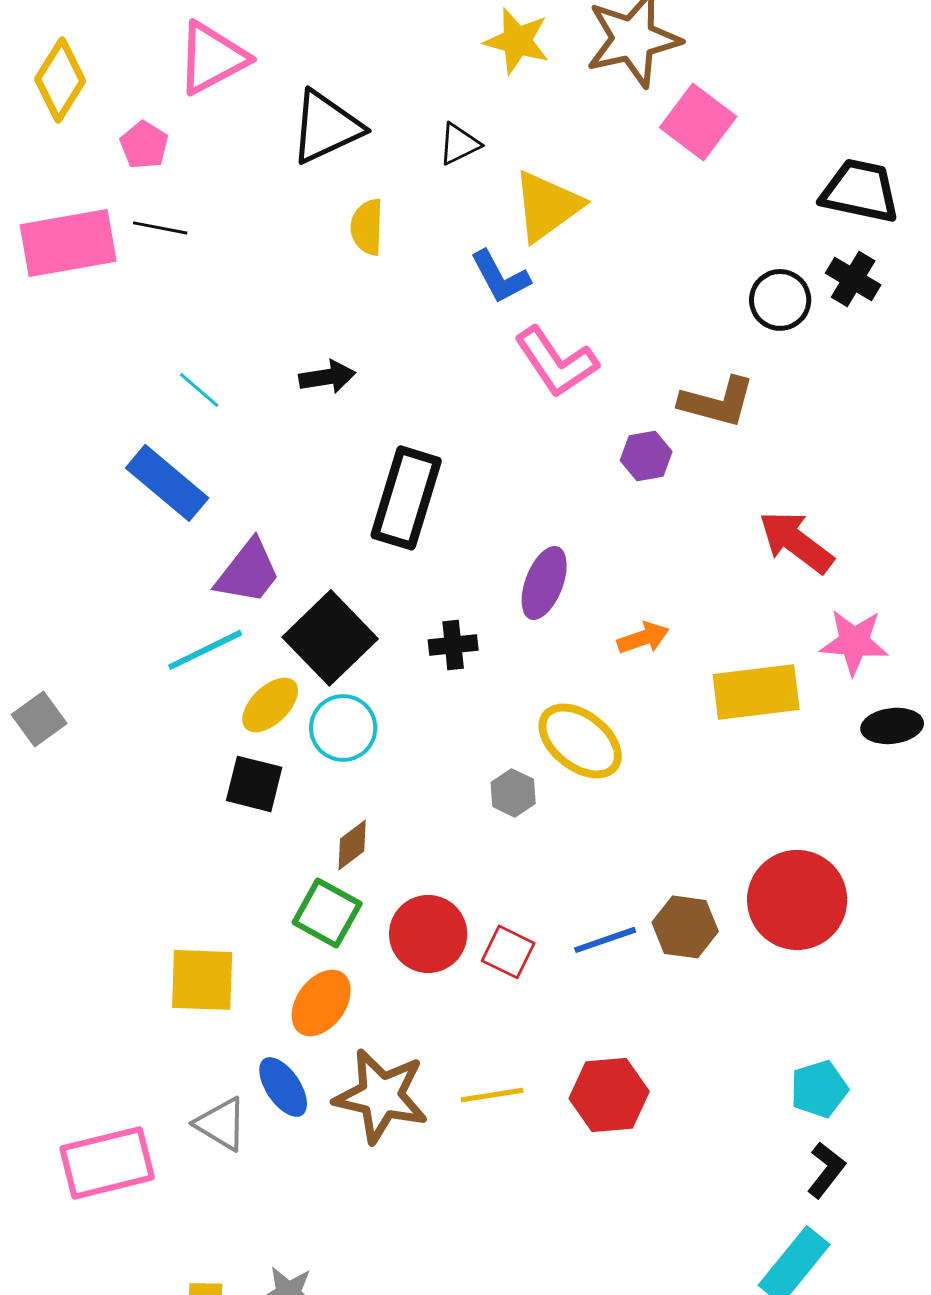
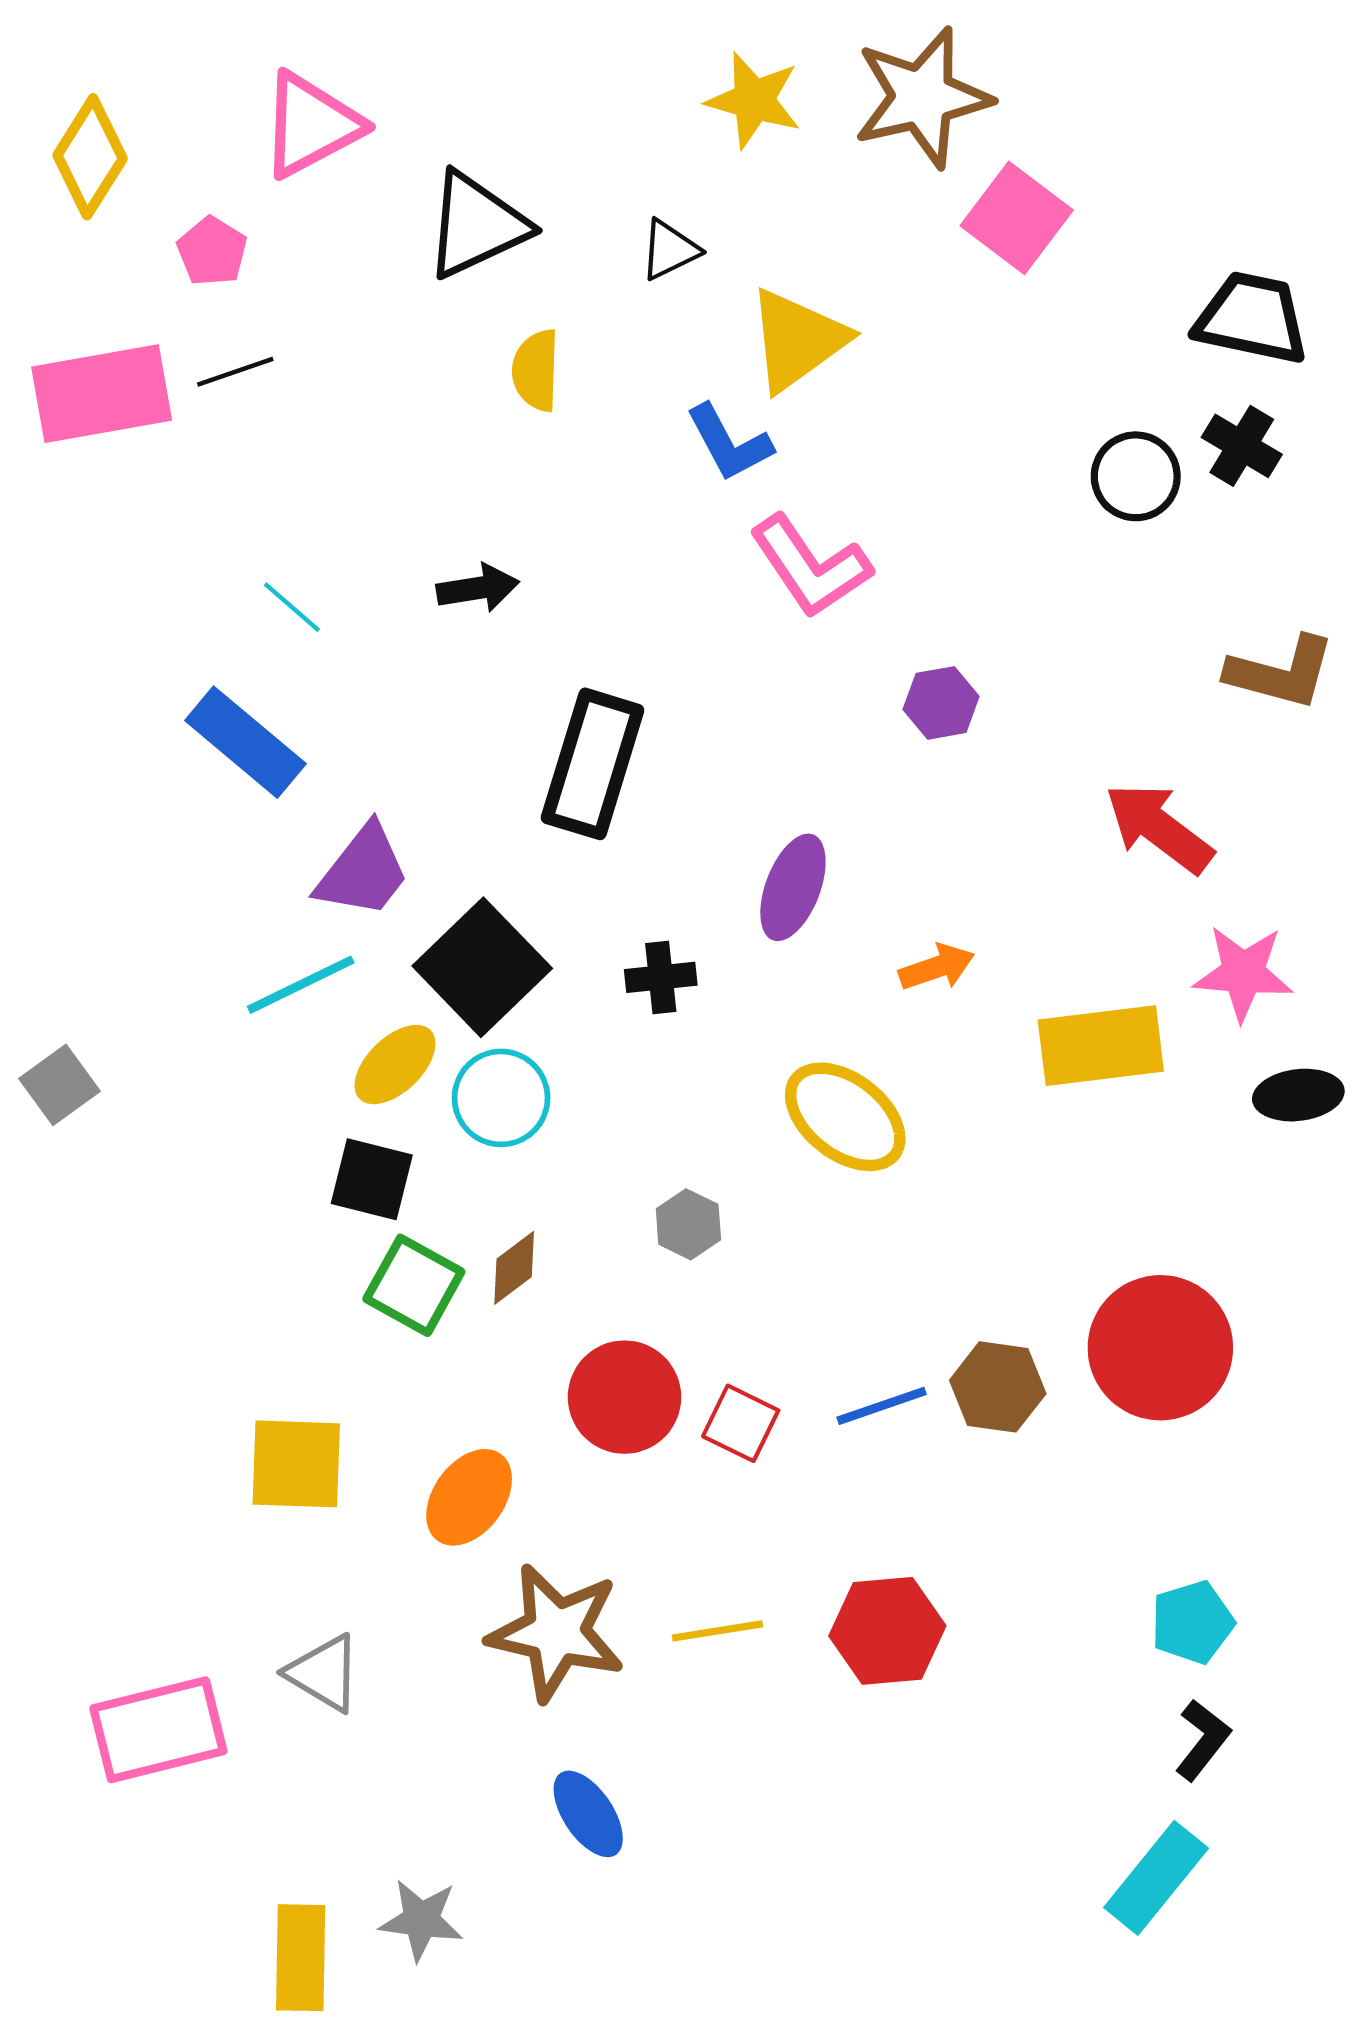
black line: (160, 228) -> (235, 372), turned -30
brown L-shape: (717, 402) -> (1281, 672), moved
gray hexagon: (513, 793) -> (688, 1224), moved
green square: (327, 913) -> (414, 1285), moved
blue ellipse: (283, 1087) -> (588, 1814), moved

